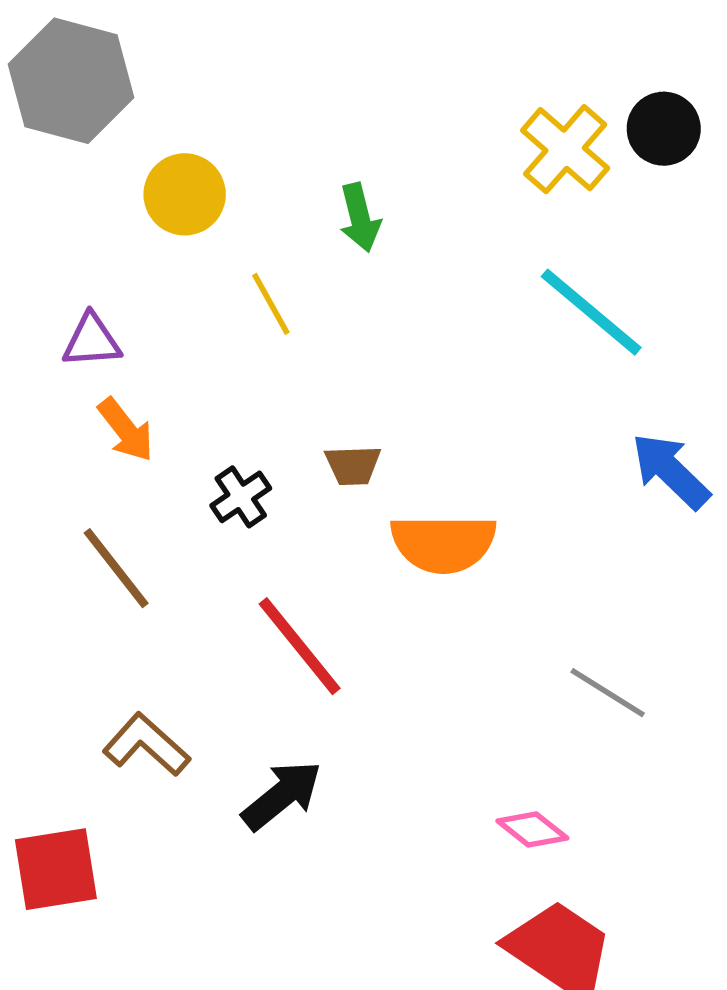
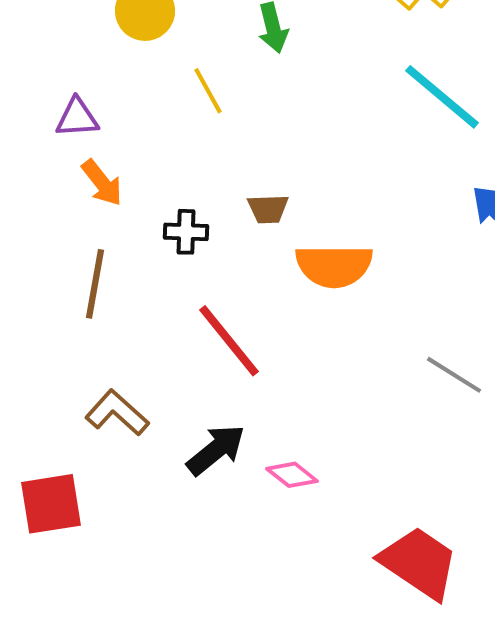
black cross: (241, 497) -> (186, 232), turned 36
brown line: (116, 568) -> (95, 284), turned 48
pink diamond: (532, 829) -> (292, 475), moved

